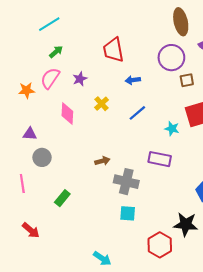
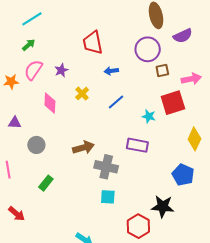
green arrow: (56, 52) -> (29, 45), moved
gray circle: (42, 157) -> (36, 145), moved
brown arrow: (102, 161) -> (83, 148), size x1.5

